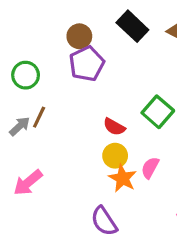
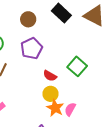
purple pentagon: (87, 64) -> (32, 48), moved
pink semicircle: (150, 168) -> (70, 109), moved

